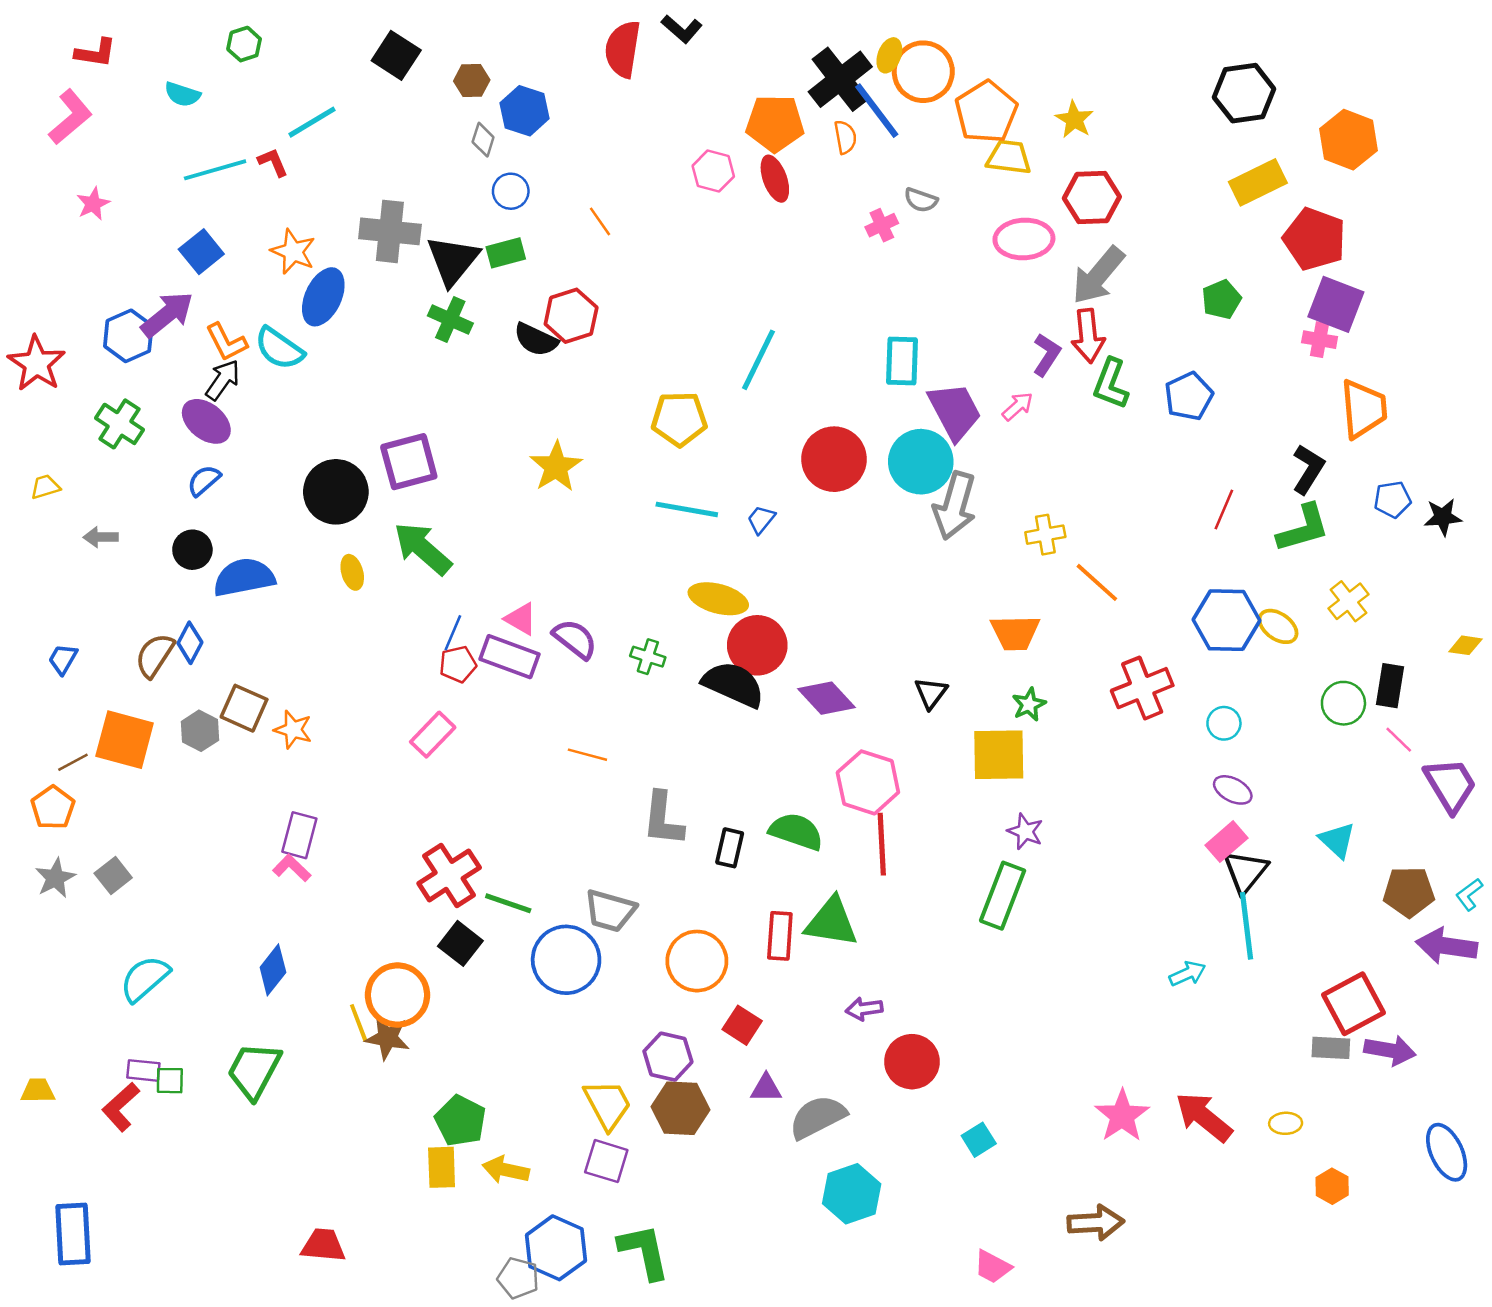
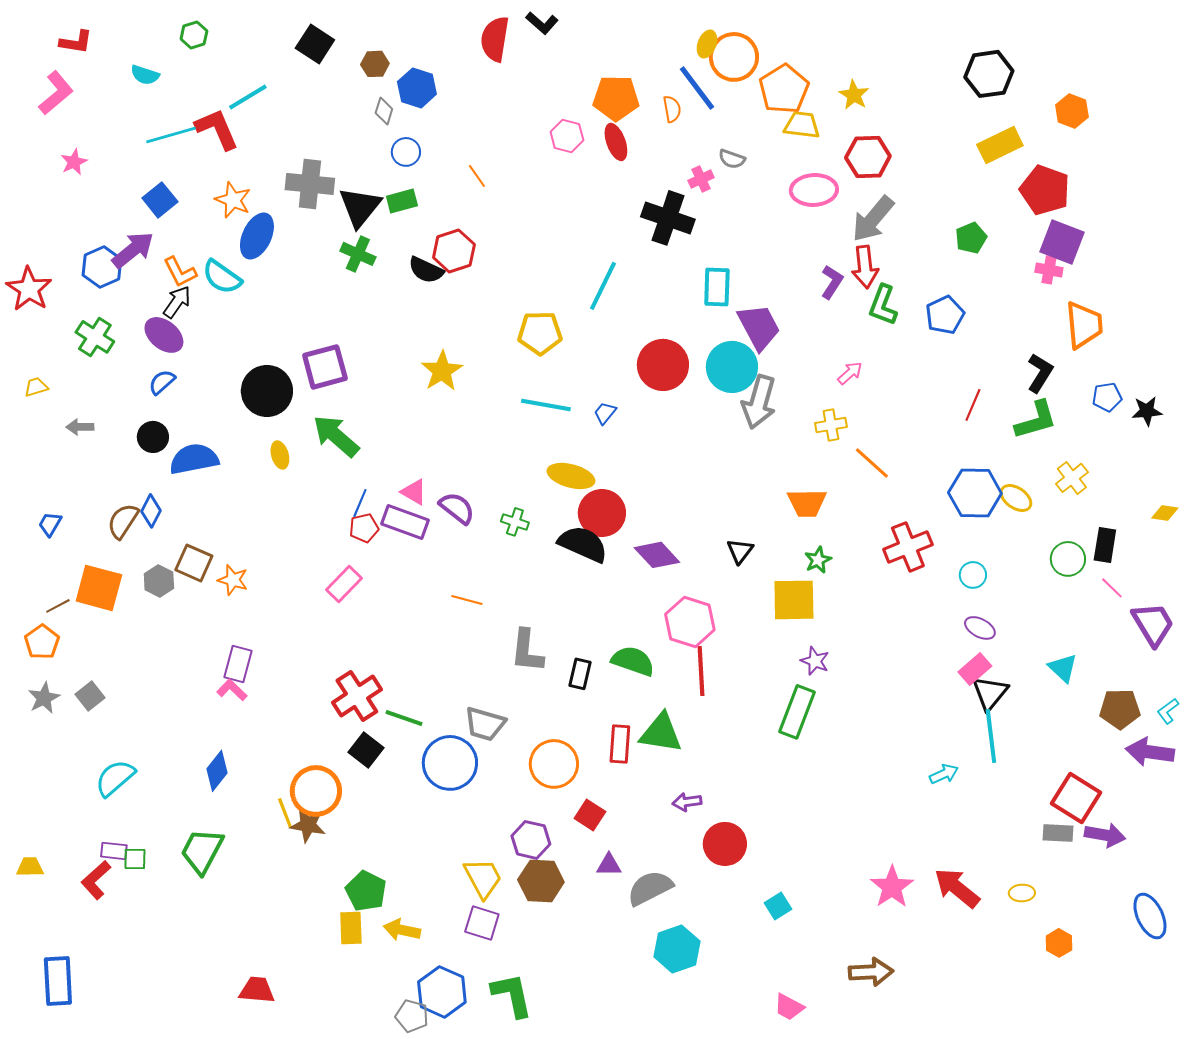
black cross: (840, 79) -> (668, 218), moved, turned -33
orange hexagon: (1348, 140) -> (1072, 111), size x0.7
red L-shape: (273, 162) -> (217, 129), size x1.8
pink arrow: (1018, 406) -> (850, 373), moved
red square: (1354, 1004) -> (1076, 798), turned -30

